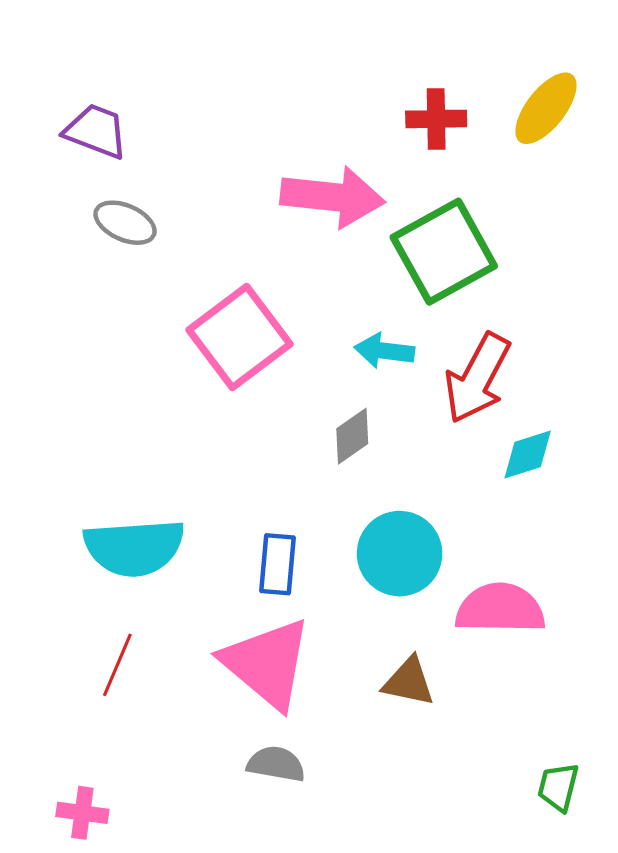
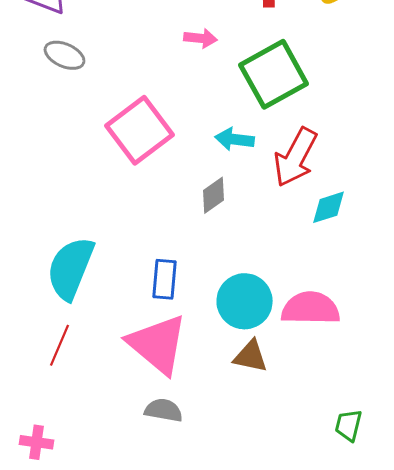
pink arrow: (332, 197) -> (201, 38), size x0.5
cyan semicircle: (134, 547) -> (71, 268), turned 116
cyan circle: (400, 554) -> (245, 301), moved

